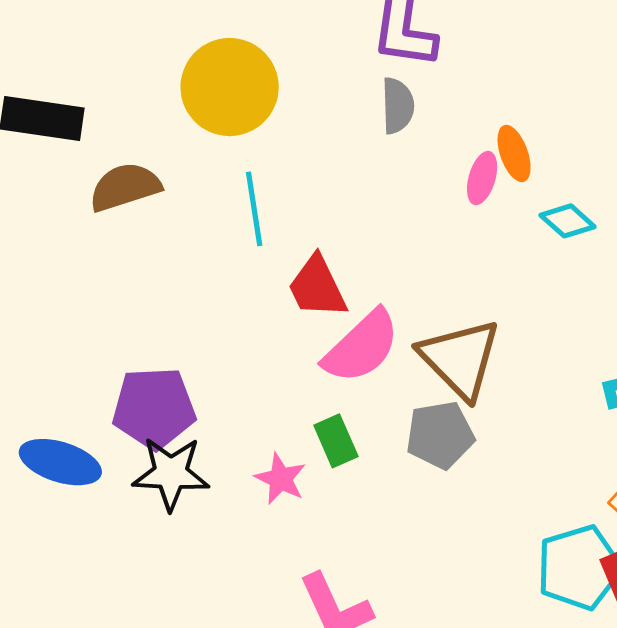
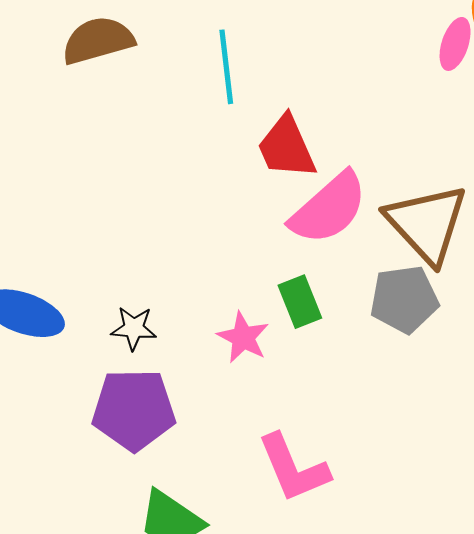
purple pentagon: (154, 408) -> (134, 410), moved
black star: (171, 473) -> (134, 328), size x0.6

